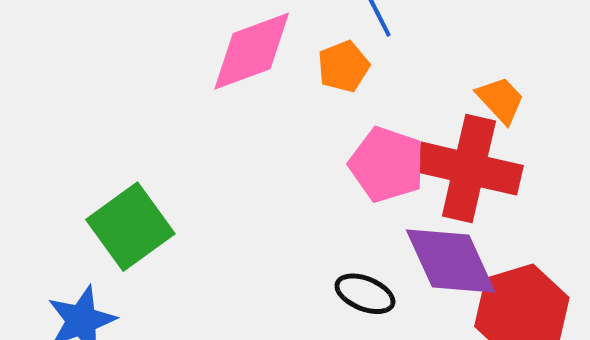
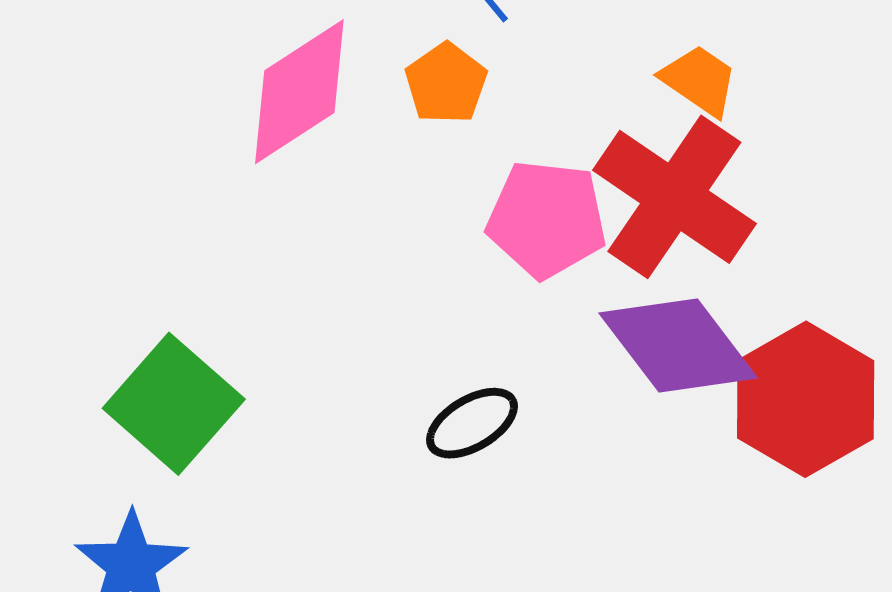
red cross: (469, 169) -> (674, 197), turned 34
black ellipse: (365, 294) -> (472, 423), moved, turned -40

